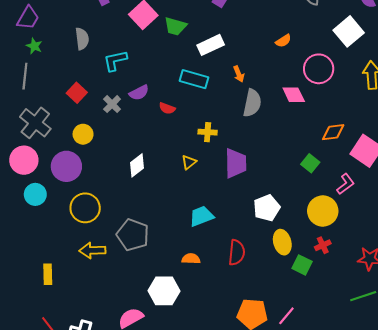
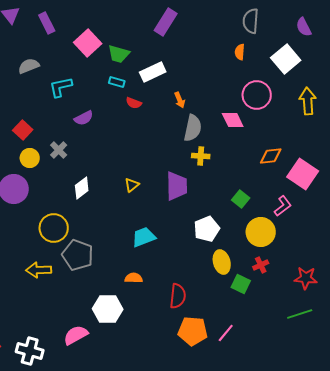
gray semicircle: (82, 39) -> (29, 66), turned -105
orange semicircle: (283, 41) -> (240, 52), moved, turned 126
cyan rectangle: (194, 79) -> (117, 82), moved, size x0.6
red square: (77, 93) -> (23, 130), moved
gray cross: (112, 104) -> (59, 150), moved
red semicircle: (167, 108) -> (134, 103), moved
yellow cross: (208, 132) -> (201, 156), moved
green square: (310, 163) -> (241, 199), moved
yellow circle: (85, 208) -> (54, 228), moved
red semicircle: (237, 253) -> (178, 296), moved

